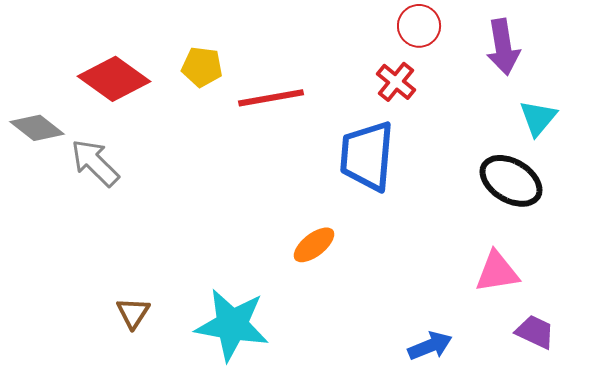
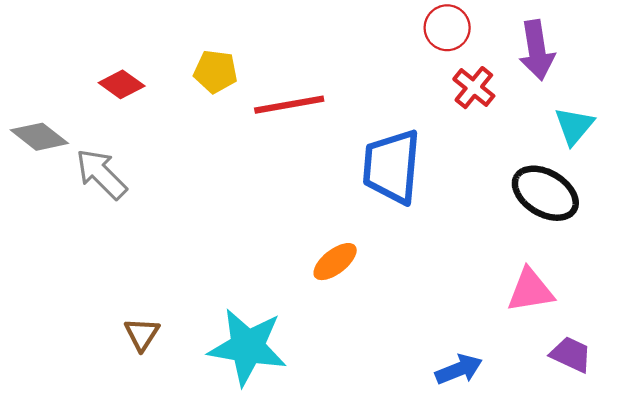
red diamond: (114, 79) -> (122, 84), size x0.6
red cross: (396, 82) -> (474, 88), moved

